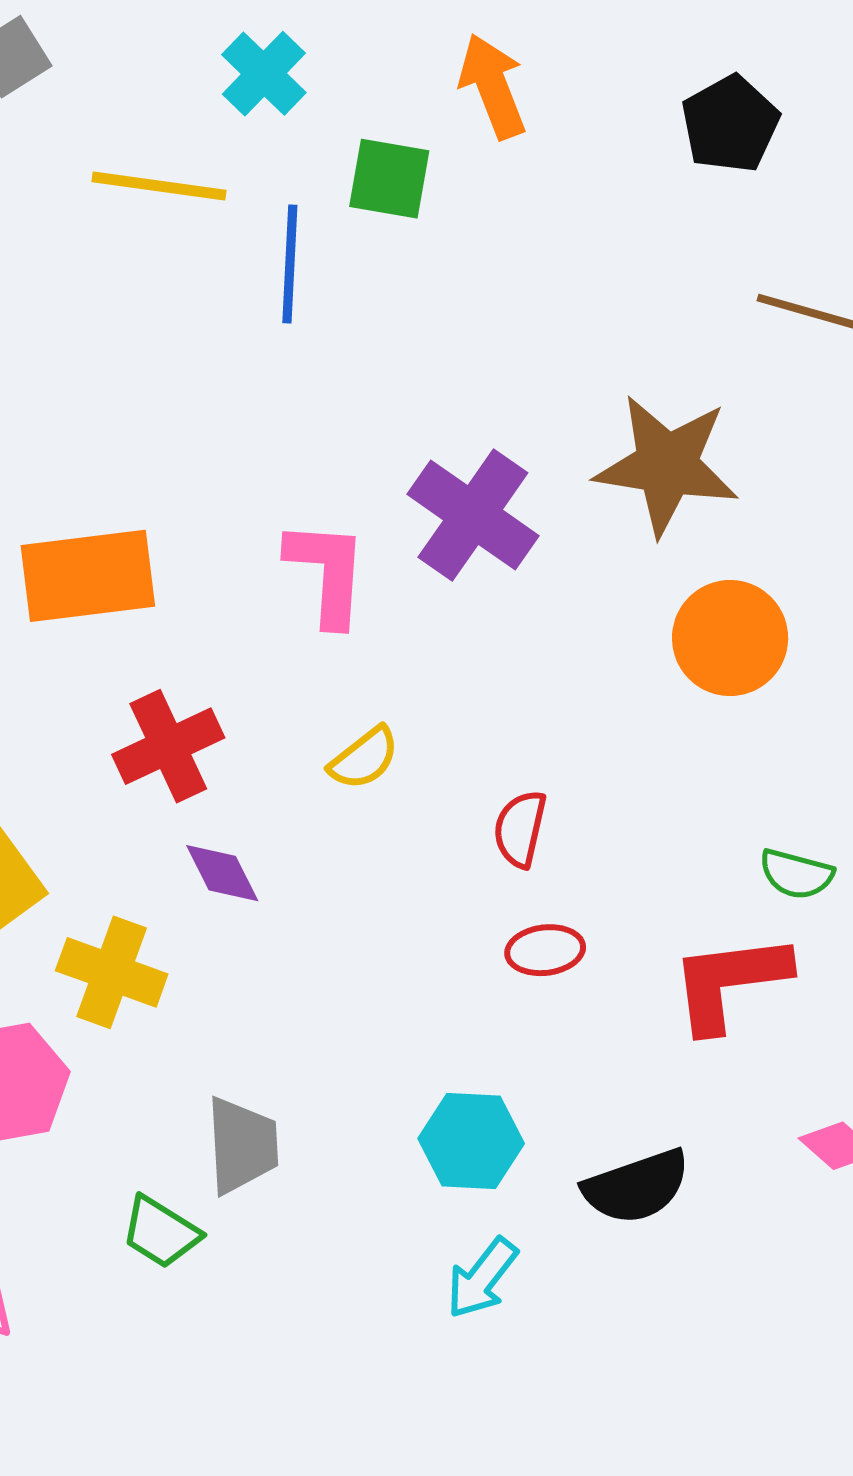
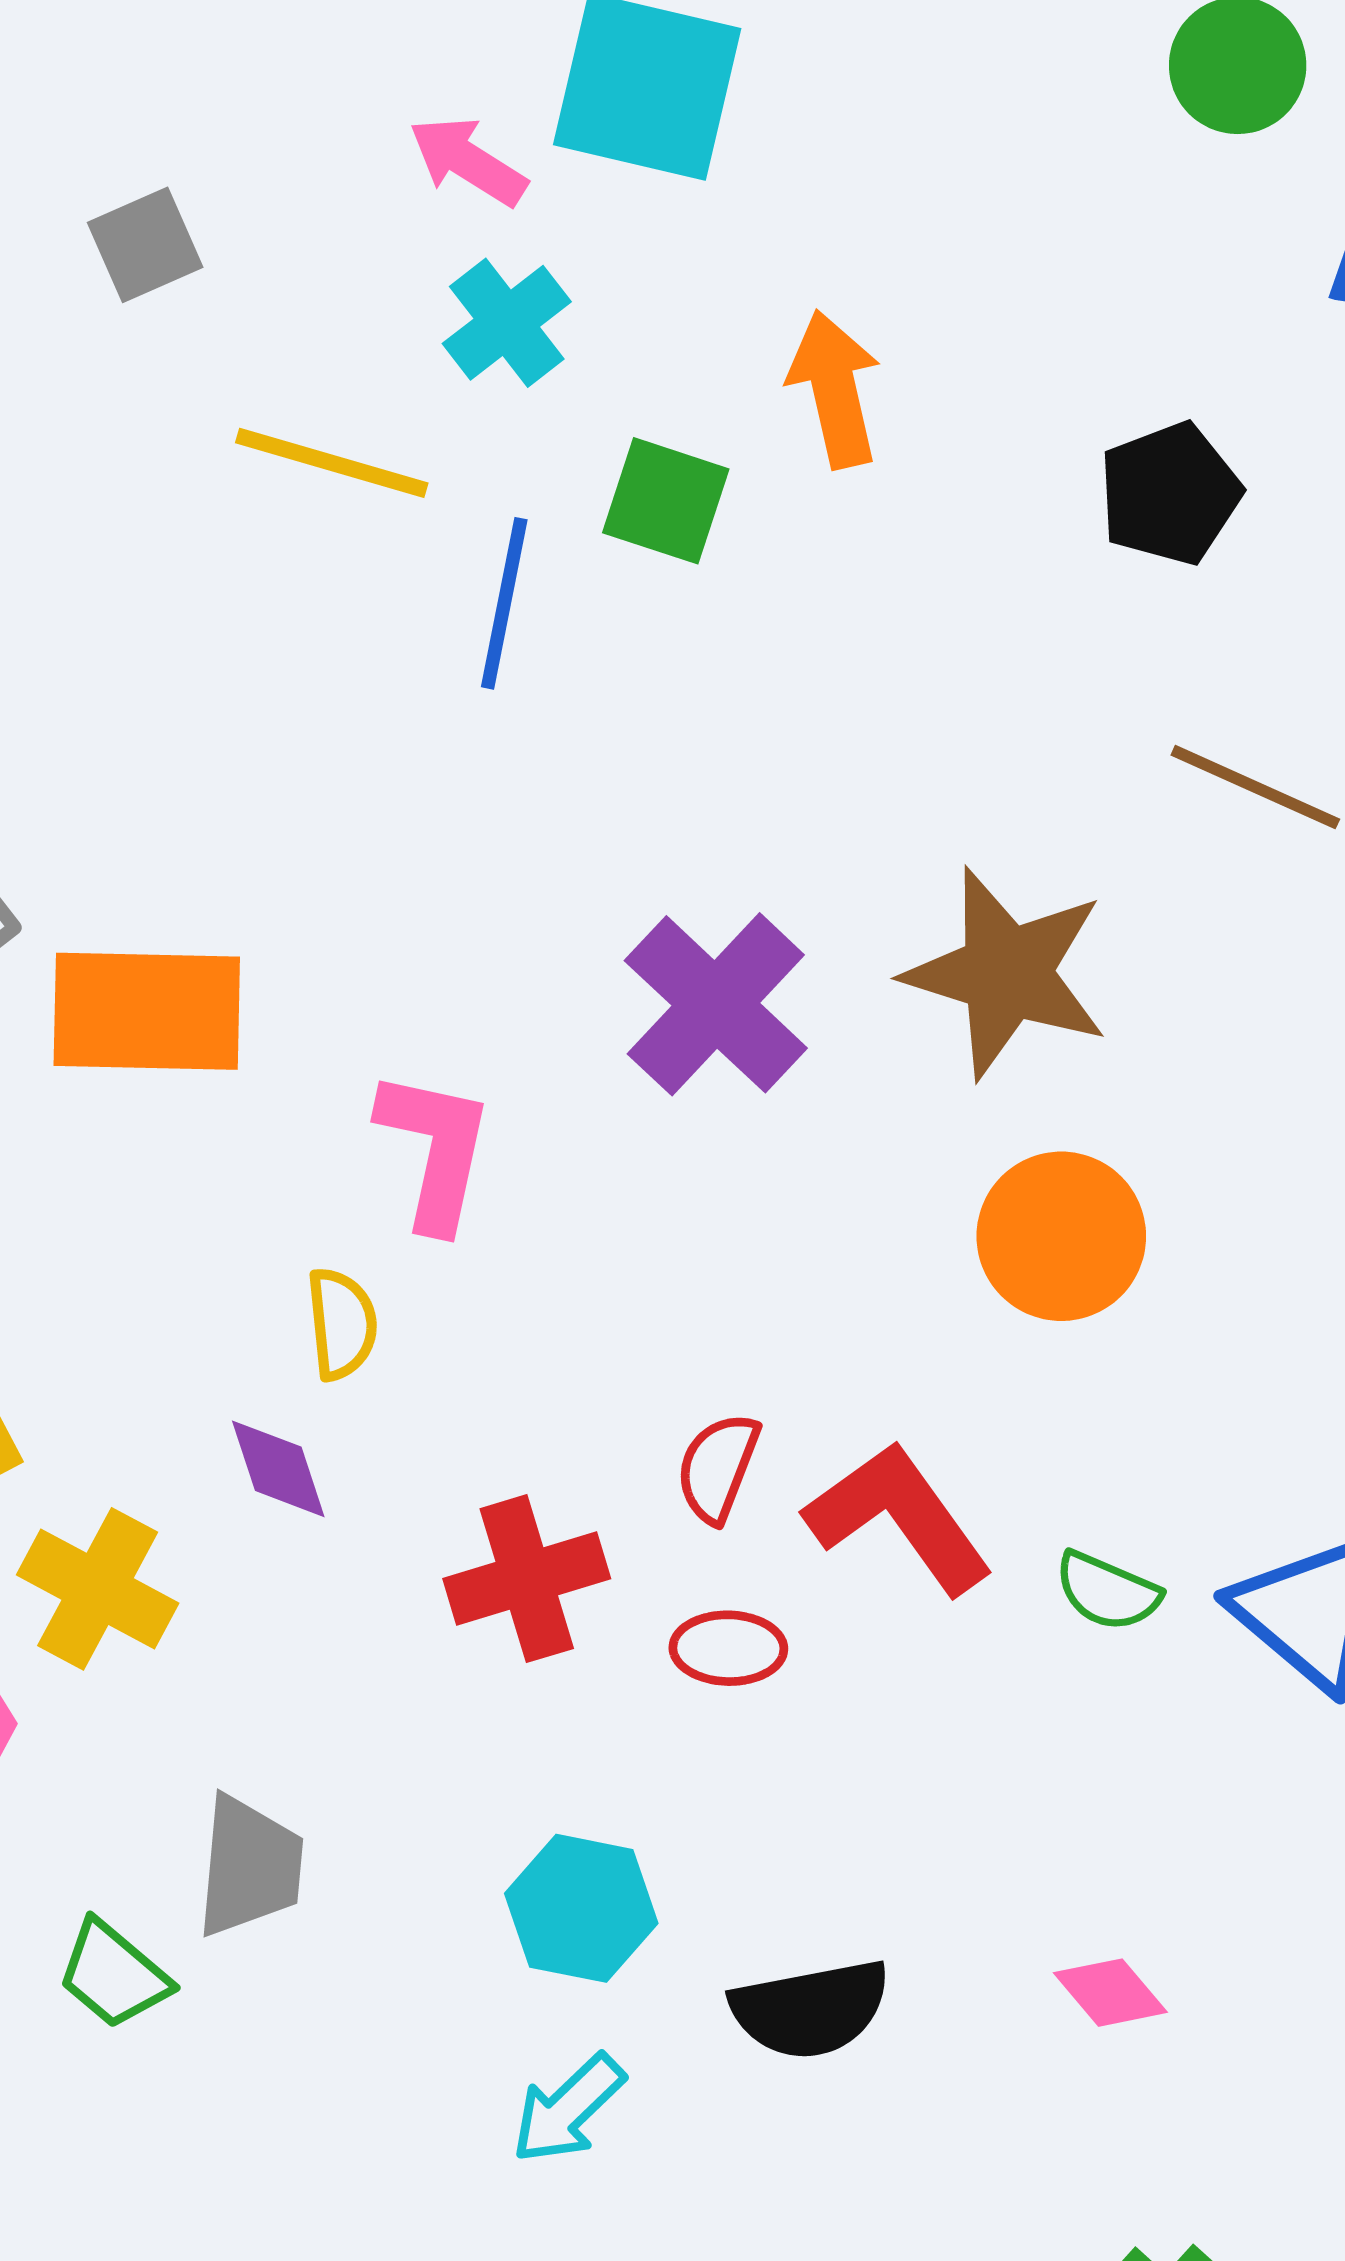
pink L-shape: (327, 573) -> (435, 1150), moved
red cross: (168, 746) -> (527, 1579), moved
yellow semicircle: (364, 758) -> (342, 1324), moved, turned -66
red L-shape: (730, 982) -> (899, 1518), moved, turned 53

